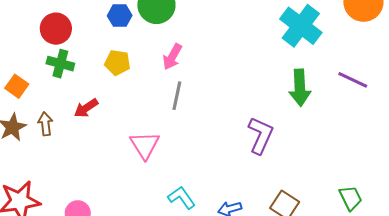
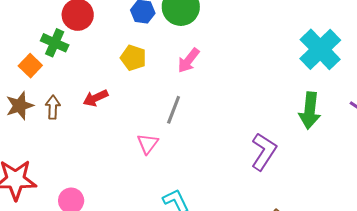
green cross: (60, 64) -> (55, 43), moved
gray line: (177, 96) -> (174, 110), moved
pink triangle: (145, 145) -> (148, 144), size x0.7

